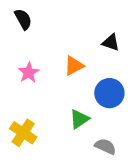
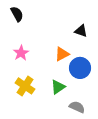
orange triangle: (74, 66) -> (62, 54), moved
yellow cross: (23, 133) -> (25, 86), moved

